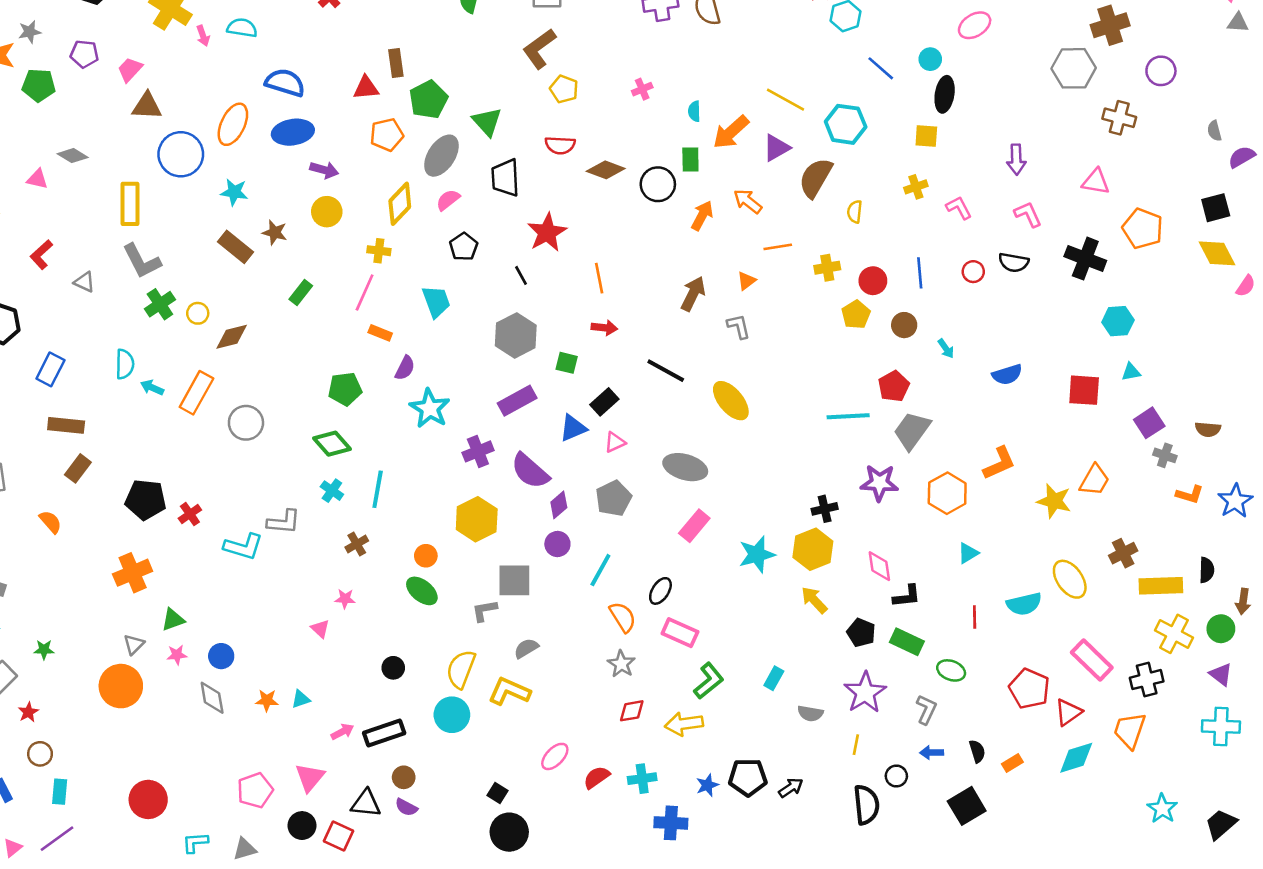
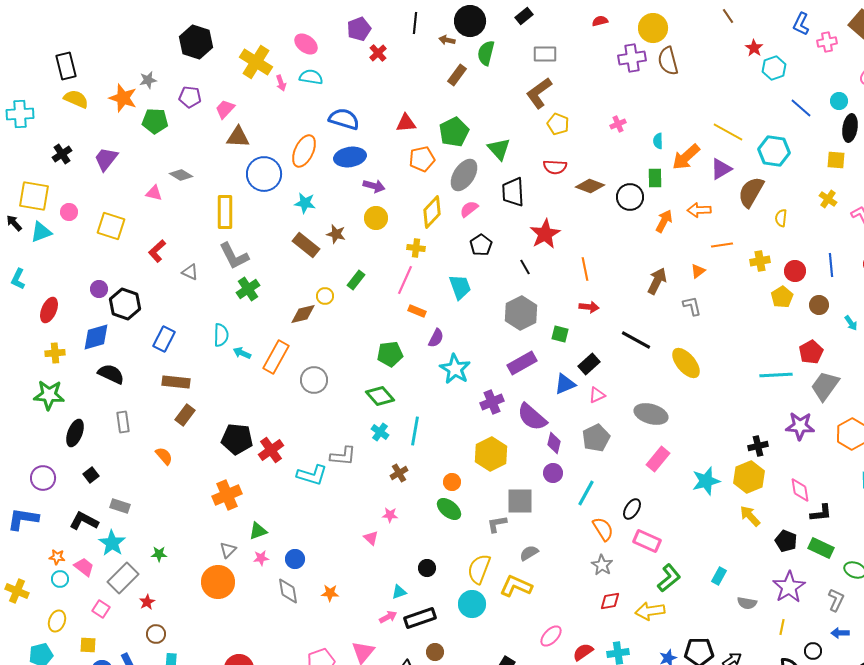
brown rectangle: (396, 63) -> (457, 75), moved, turned 45
yellow cross: (916, 187) -> (828, 199), turned -36
orange arrow: (748, 201) -> (699, 210), turned -40
yellow circle: (198, 313) -> (325, 296), moved
purple diamond: (559, 505) -> (554, 443), turned -35
red cross: (190, 514) -> (271, 450), size x1.4
cyan triangle: (301, 699) -> (399, 592), moved

